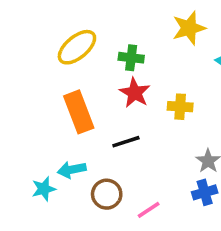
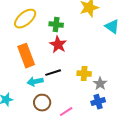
yellow cross: (180, 107) -> (84, 74), moved
cyan arrow: (72, 170) -> (35, 82), moved

